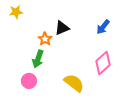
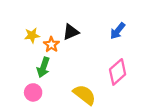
yellow star: (16, 12) -> (32, 35), moved

